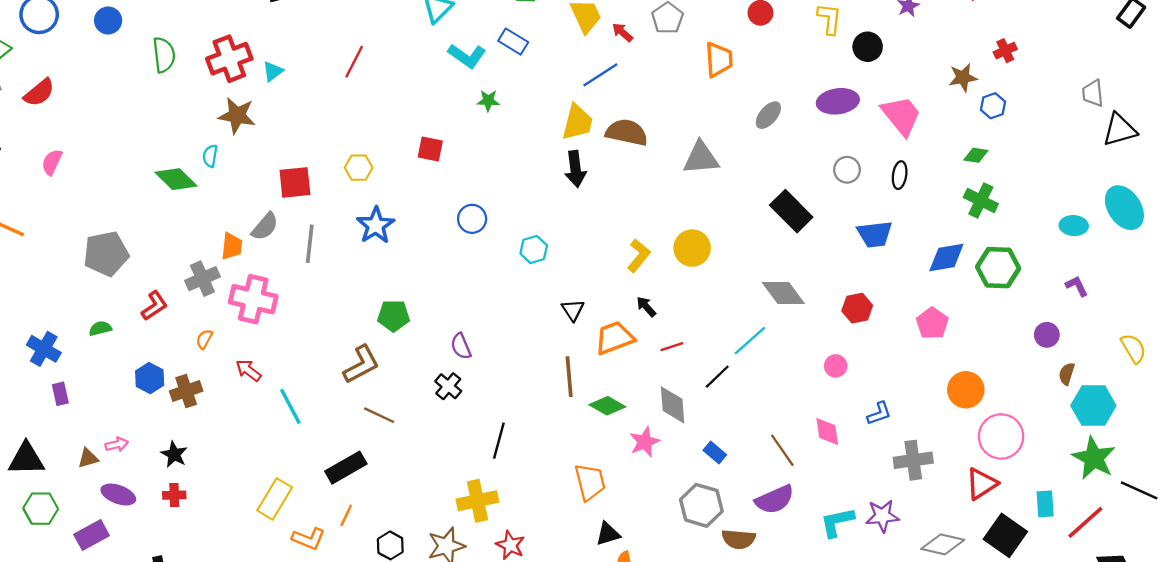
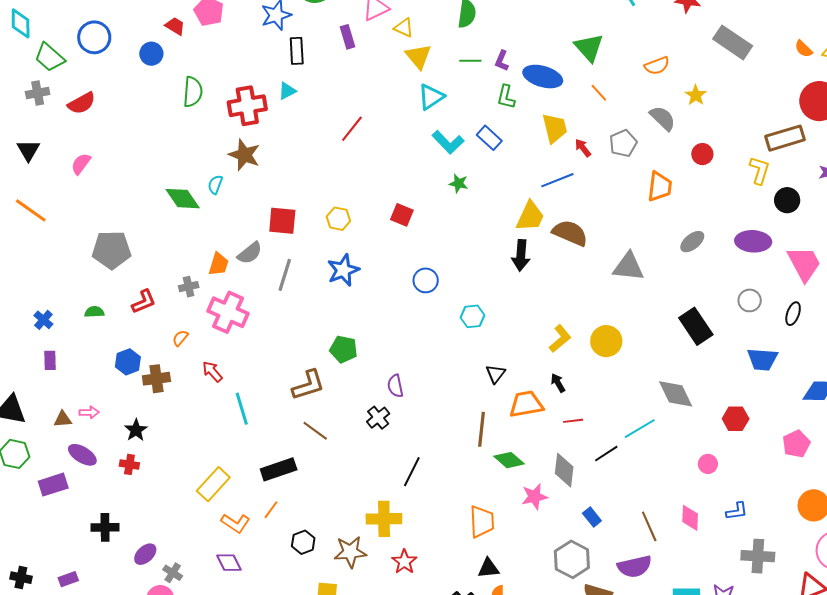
cyan triangle: (273, 71) -> (287, 91), moved
gray cross: (202, 279) -> (189, 287), size x0.7
blue cross: (44, 349) -> (43, 320), size x0.7

